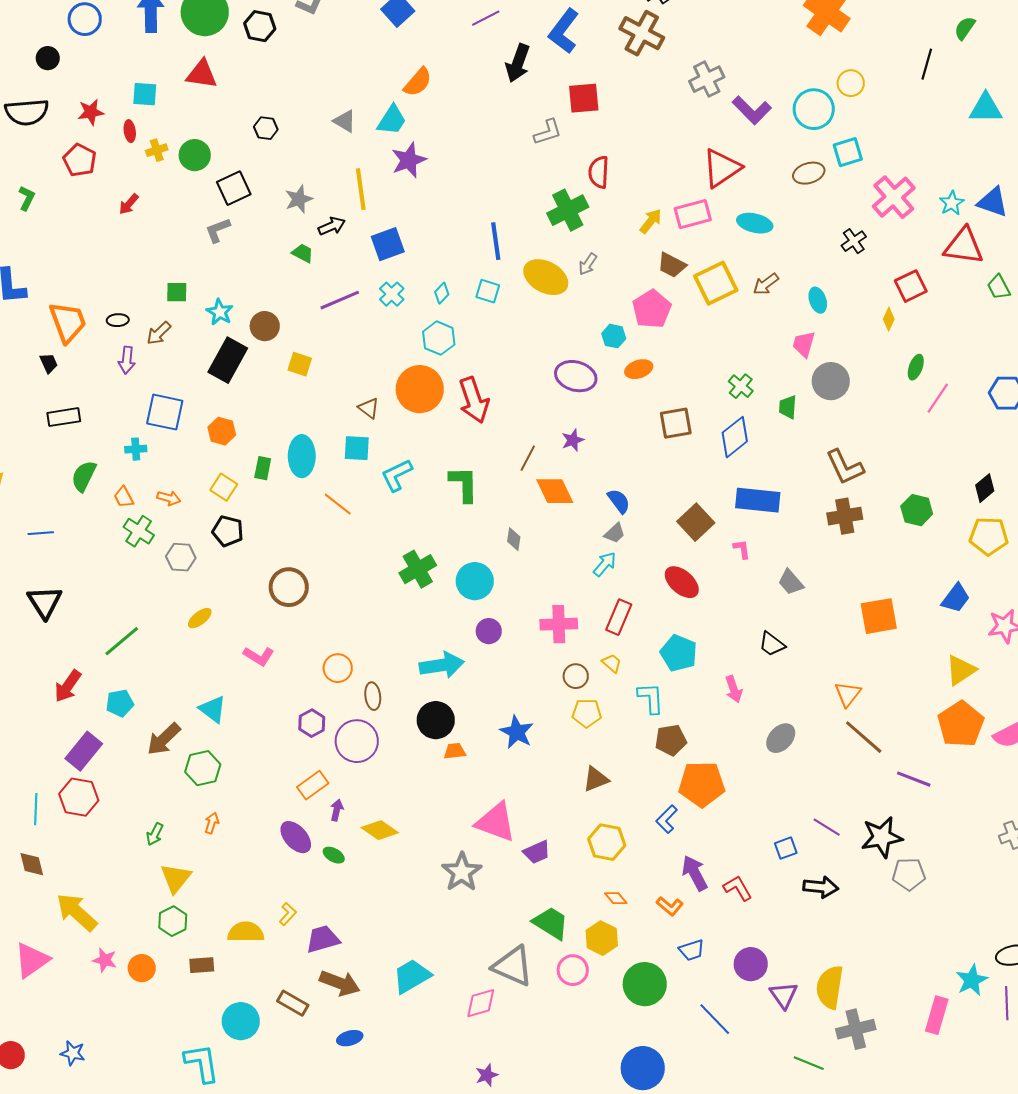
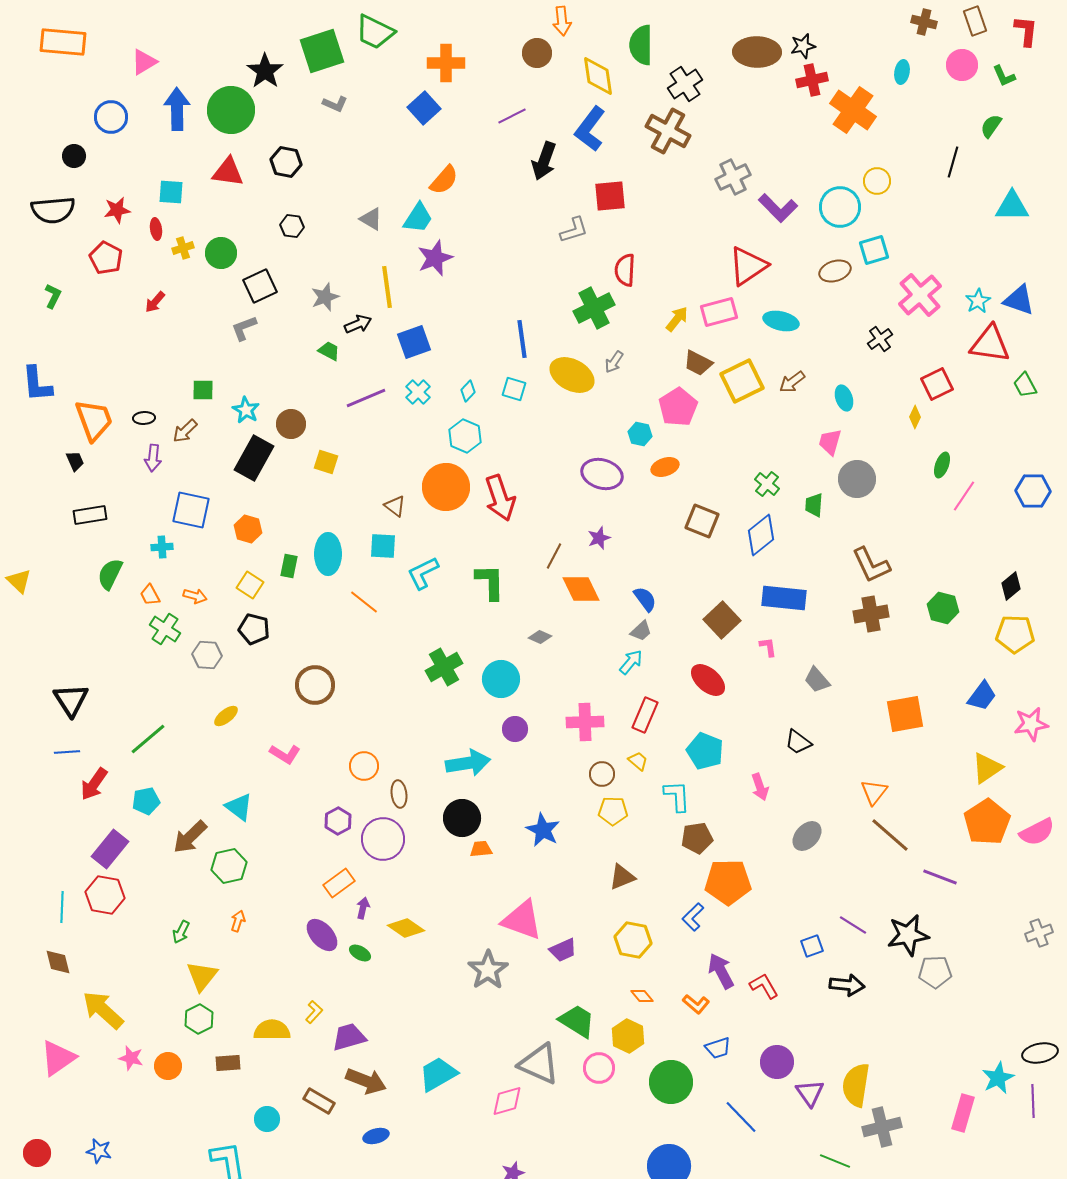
black hexagon: (260, 26) -> (286, 162), moved
brown square: (676, 423) -> (702, 521), turned 32
blue line: (41, 533) -> (67, 752), moved
gray diamond: (514, 539) -> (540, 637), turned -75
cyan circle: (241, 1021) -> (267, 1119), size x0.7

